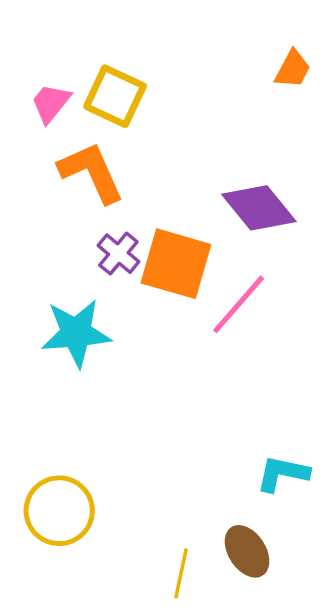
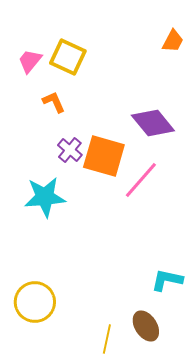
orange L-shape: (91, 172) -> (54, 102), size x0.6

